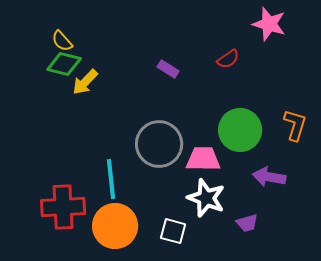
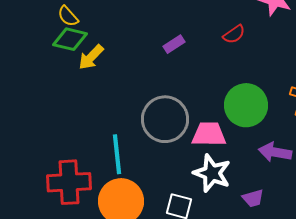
purple rectangle: (168, 69) -> (174, 44), turned -65

